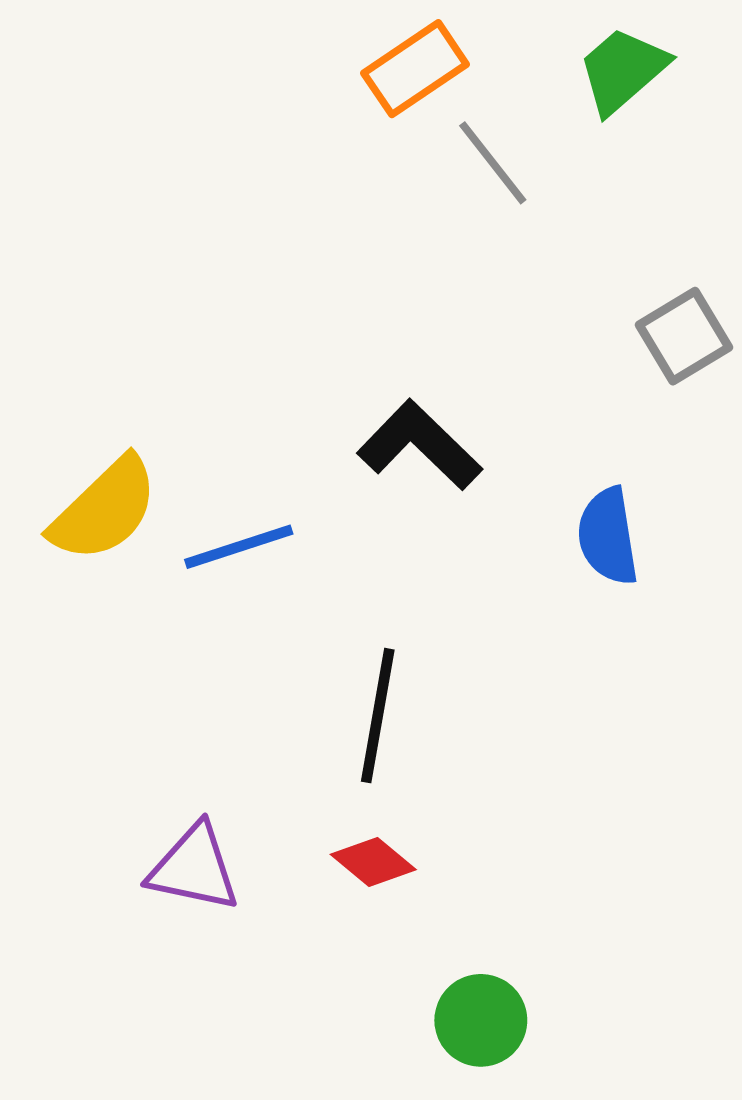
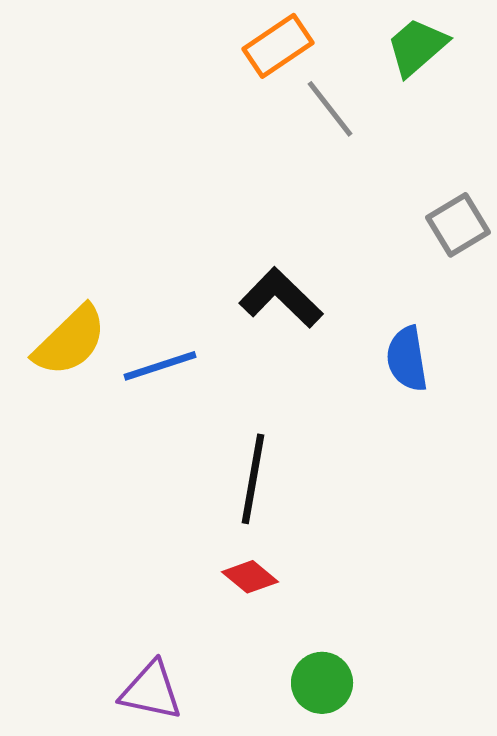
purple triangle: (194, 868) -> (151, 691), moved

